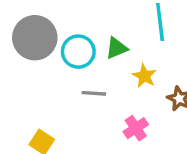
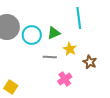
gray line: (94, 93) -> (50, 57), moved

